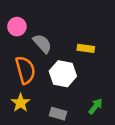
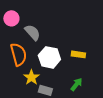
yellow rectangle: (86, 48) -> (78, 54), moved
yellow star: (21, 103) -> (31, 77), moved

